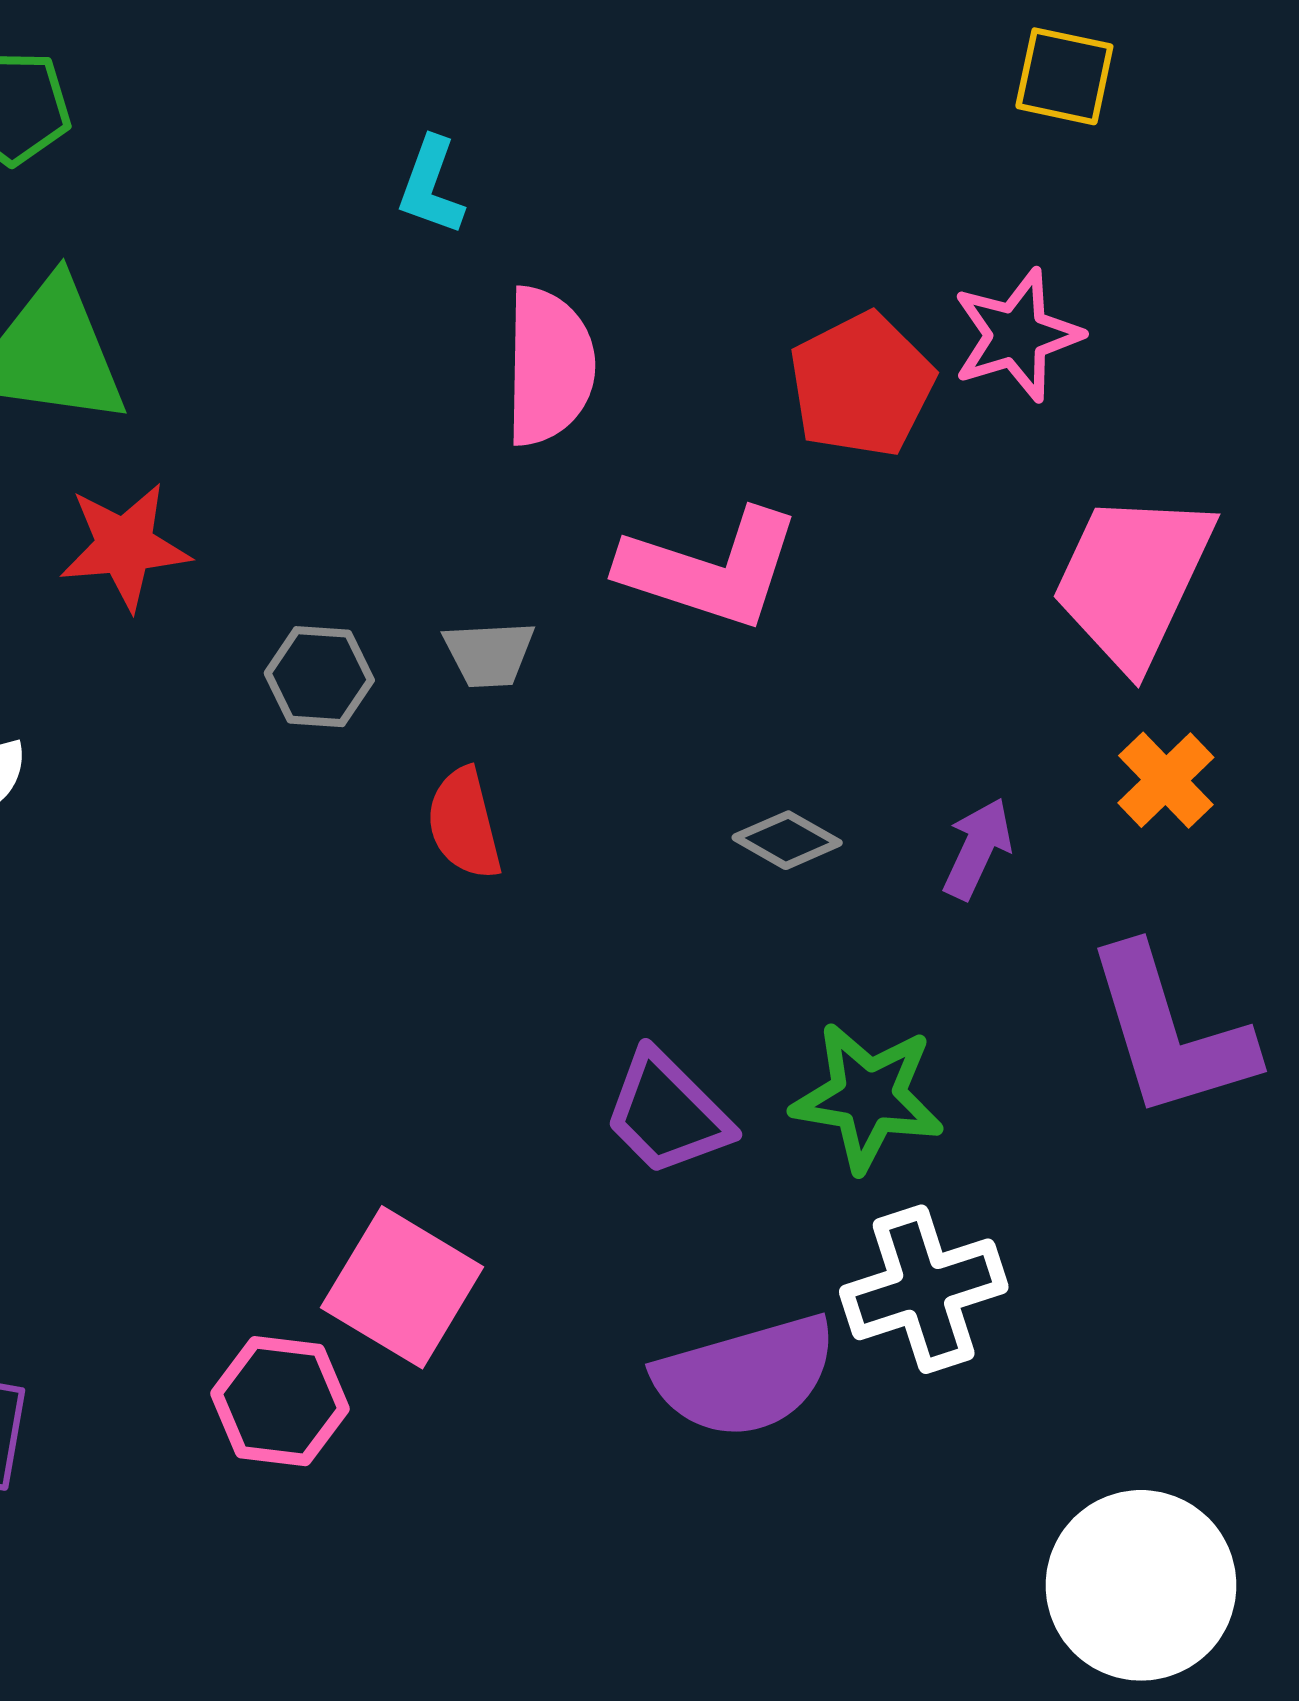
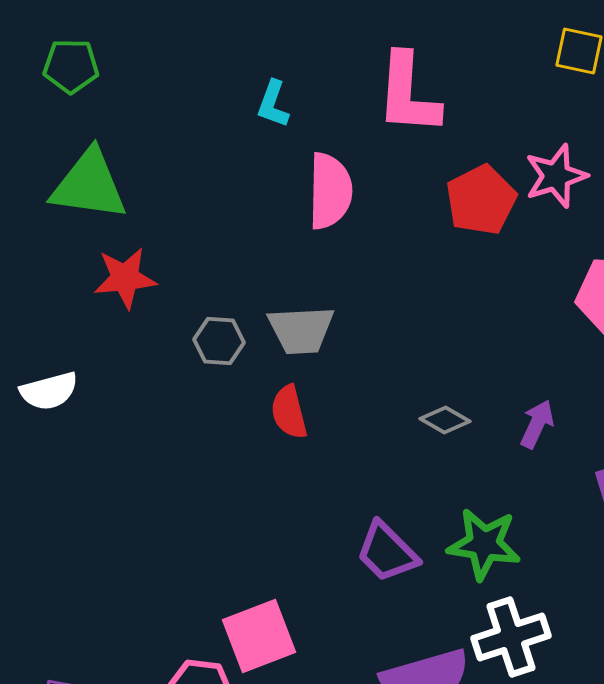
pink L-shape: (710, 569) -> (408, 94), moved, turned 76
gray trapezoid: (489, 654) -> (301, 330), size x1.5
pink square: (402, 1287) -> (259, 636), turned 38

